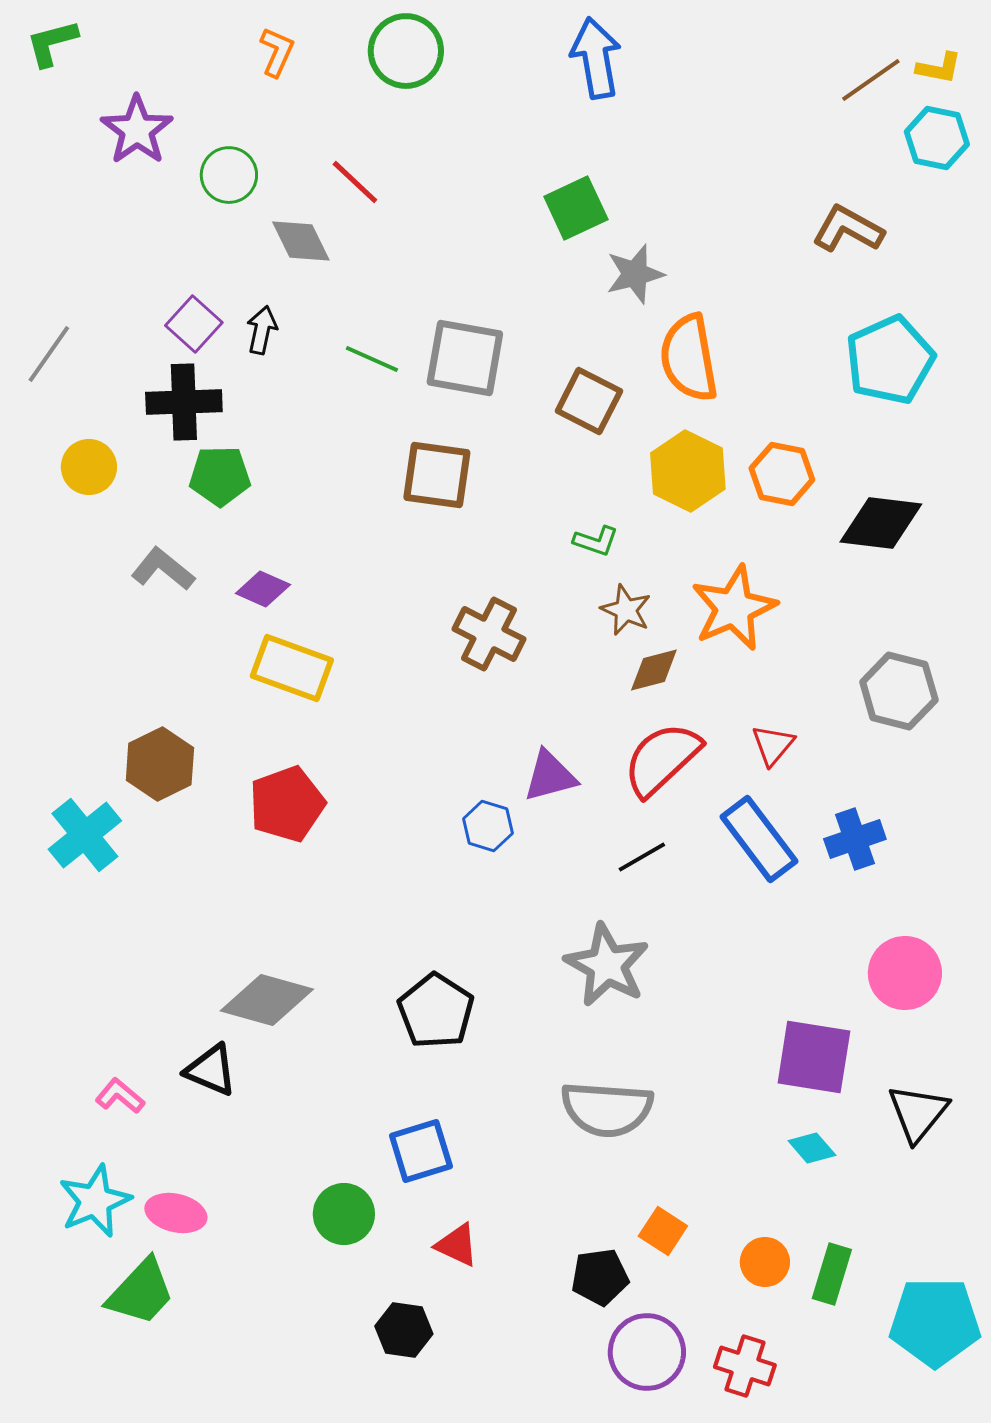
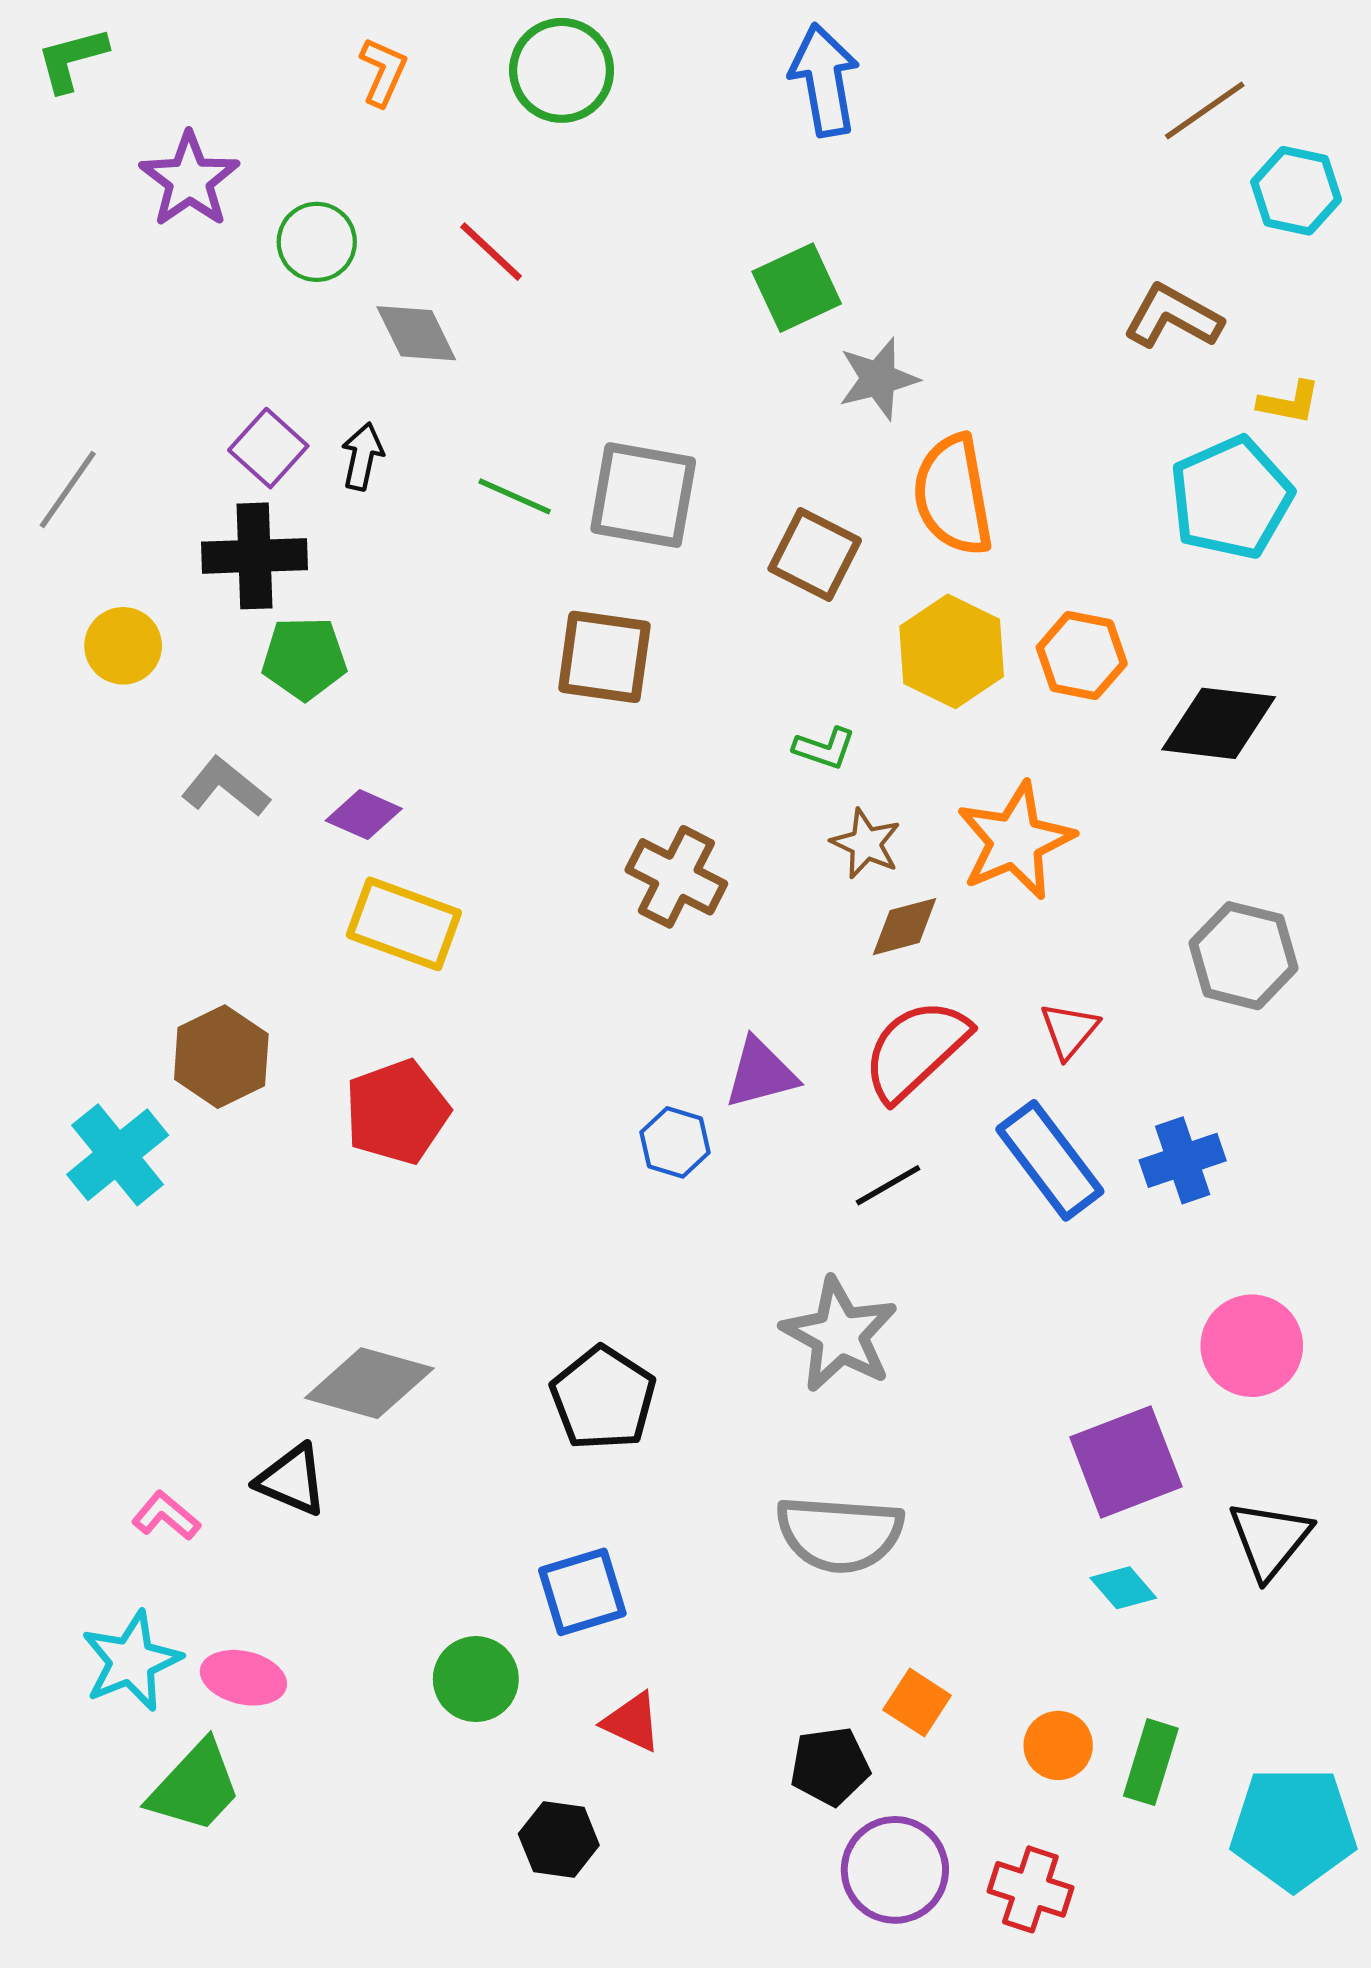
yellow L-shape: (939, 68) -> (1289, 402), moved
purple square: (814, 1057) -> (1126, 1462), turned -30

